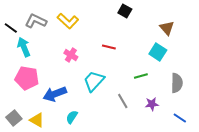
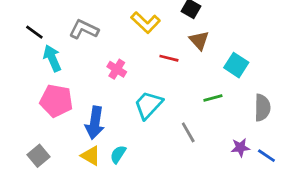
gray L-shape: (36, 21) -> (84, 29), moved
yellow L-shape: (68, 21) -> (146, 22), moved
brown triangle: (167, 28) -> (199, 40), moved
blue arrow: (55, 94) -> (95, 123), turned -60
purple star: (152, 104) -> (240, 147), moved
yellow triangle: (37, 120) -> (91, 156), moved

